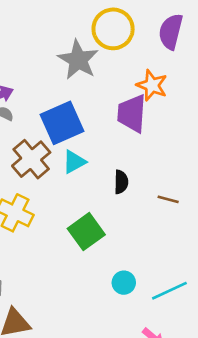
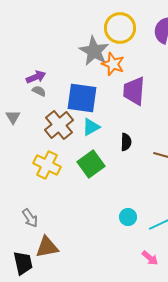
orange star: (152, 85) -> (113, 64), moved
blue square: (62, 123) -> (82, 98), turned 32
green square: (86, 232) -> (91, 164), moved

